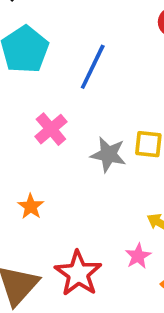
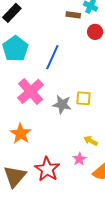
pink cross: (51, 129) -> (31, 91), size x1.5
orange star: (31, 206) -> (21, 134), size x1.5

